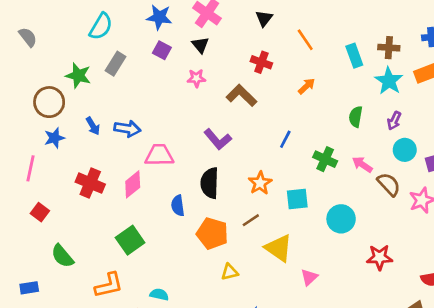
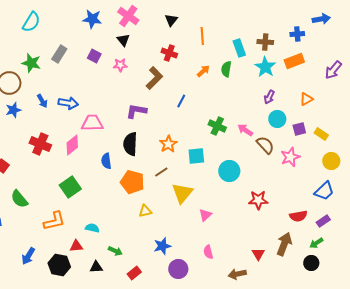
cyan semicircle: (101, 26) -> (31, 22), moved
orange line: (305, 40) -> (202, 36), turned 30
purple square: (162, 50) -> (94, 56), moved
brown L-shape: (242, 95) -> (154, 78), turned 90
green semicircle: (356, 117) -> (226, 69), moved
purple L-shape: (218, 139) -> (136, 111), turned 140
blue line: (285, 139) -> (181, 101), moved
yellow triangle: (279, 248) -> (182, 193), turned 35

